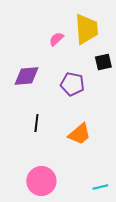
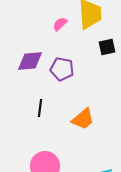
purple pentagon: (72, 84) -> (62, 69), moved

